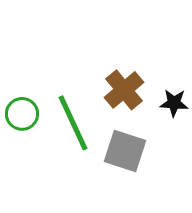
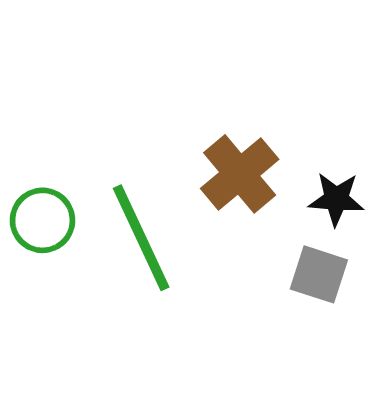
gray square: (125, 151) -> (319, 274), moved, size x0.7

